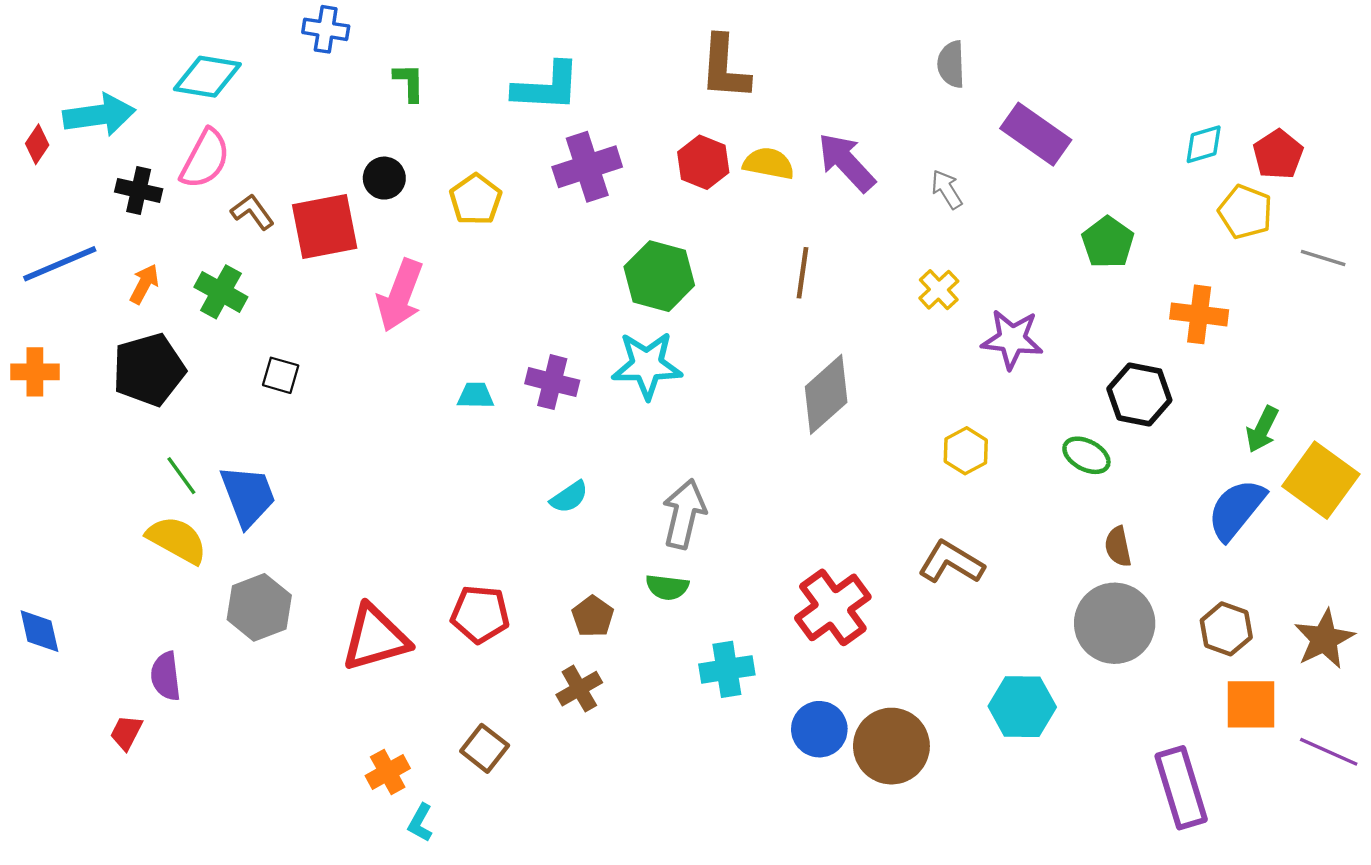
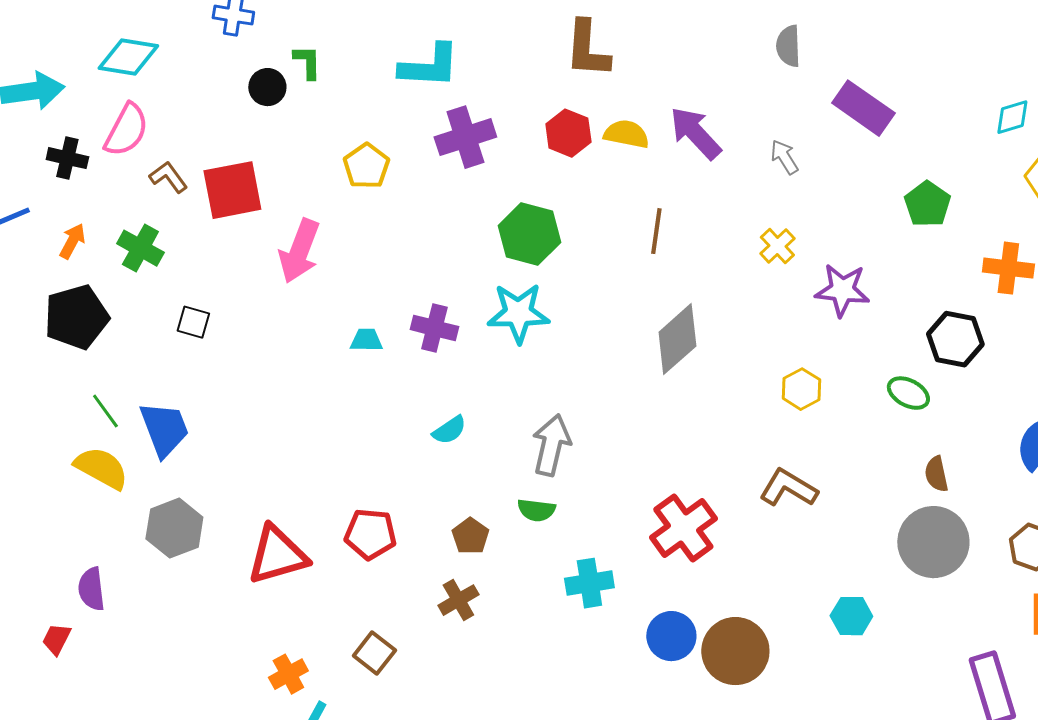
black circle: (384, 178) -> (267, 87), moved
cyan hexagon: (1022, 707) -> (851, 616), size x0.7

